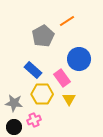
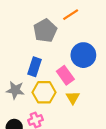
blue rectangle: (33, 70) -> (34, 67), turned 66
gray star: (14, 103) -> (15, 90), moved

